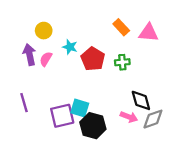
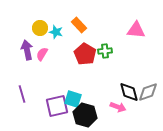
orange rectangle: (121, 27) -> (79, 25), moved
cyan star: (70, 47) -> (56, 32), moved
green cross: (122, 62) -> (105, 51), moved
gray diamond: (153, 119) -> (148, 92), moved

